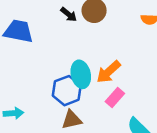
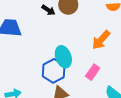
orange arrow: (108, 72) -> (101, 40), moved

